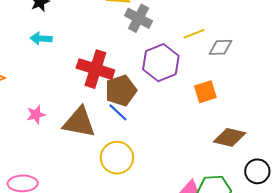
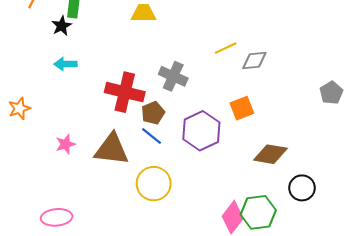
gray cross: (139, 18) -> (173, 76), moved
purple hexagon: (161, 63) -> (201, 131), moved
brown pentagon: (121, 91) -> (153, 113), size x0.7

